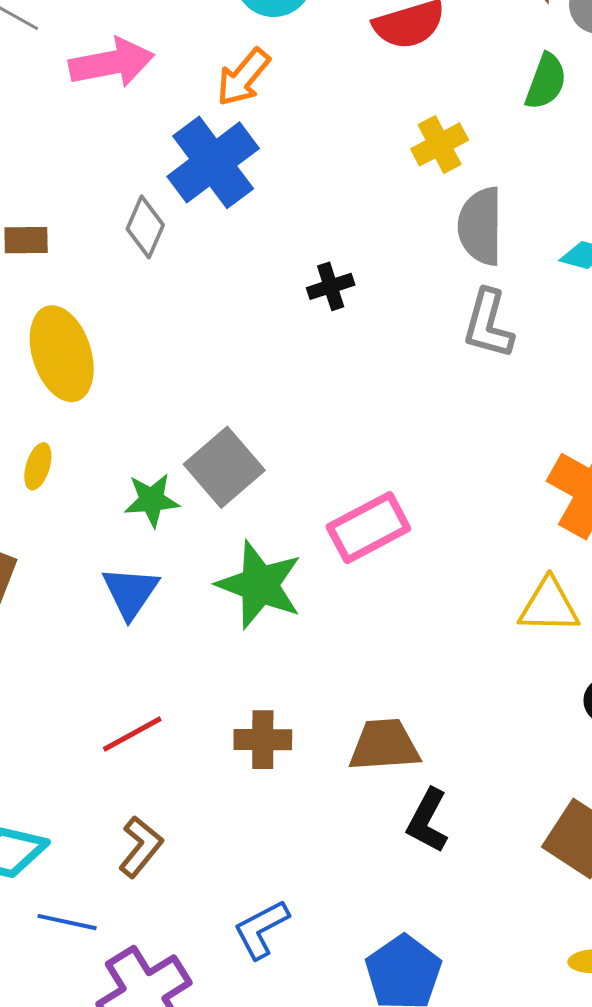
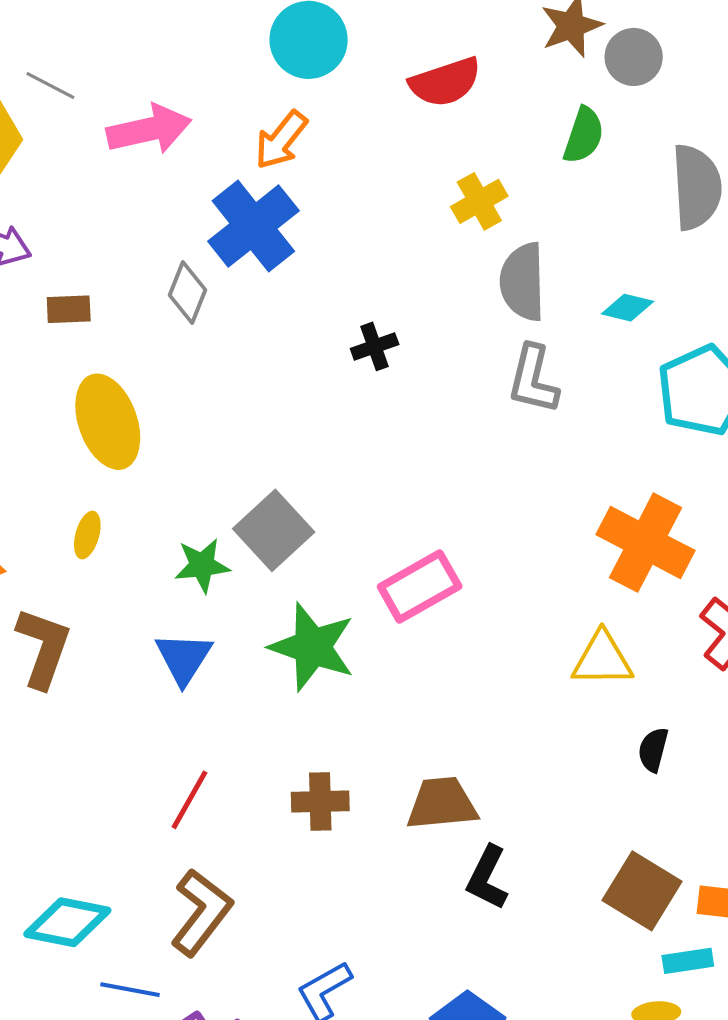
red line: (132, 734) -> (190, 800), turned -30
brown L-shape: (141, 847) -> (201, 912), size x1.4

